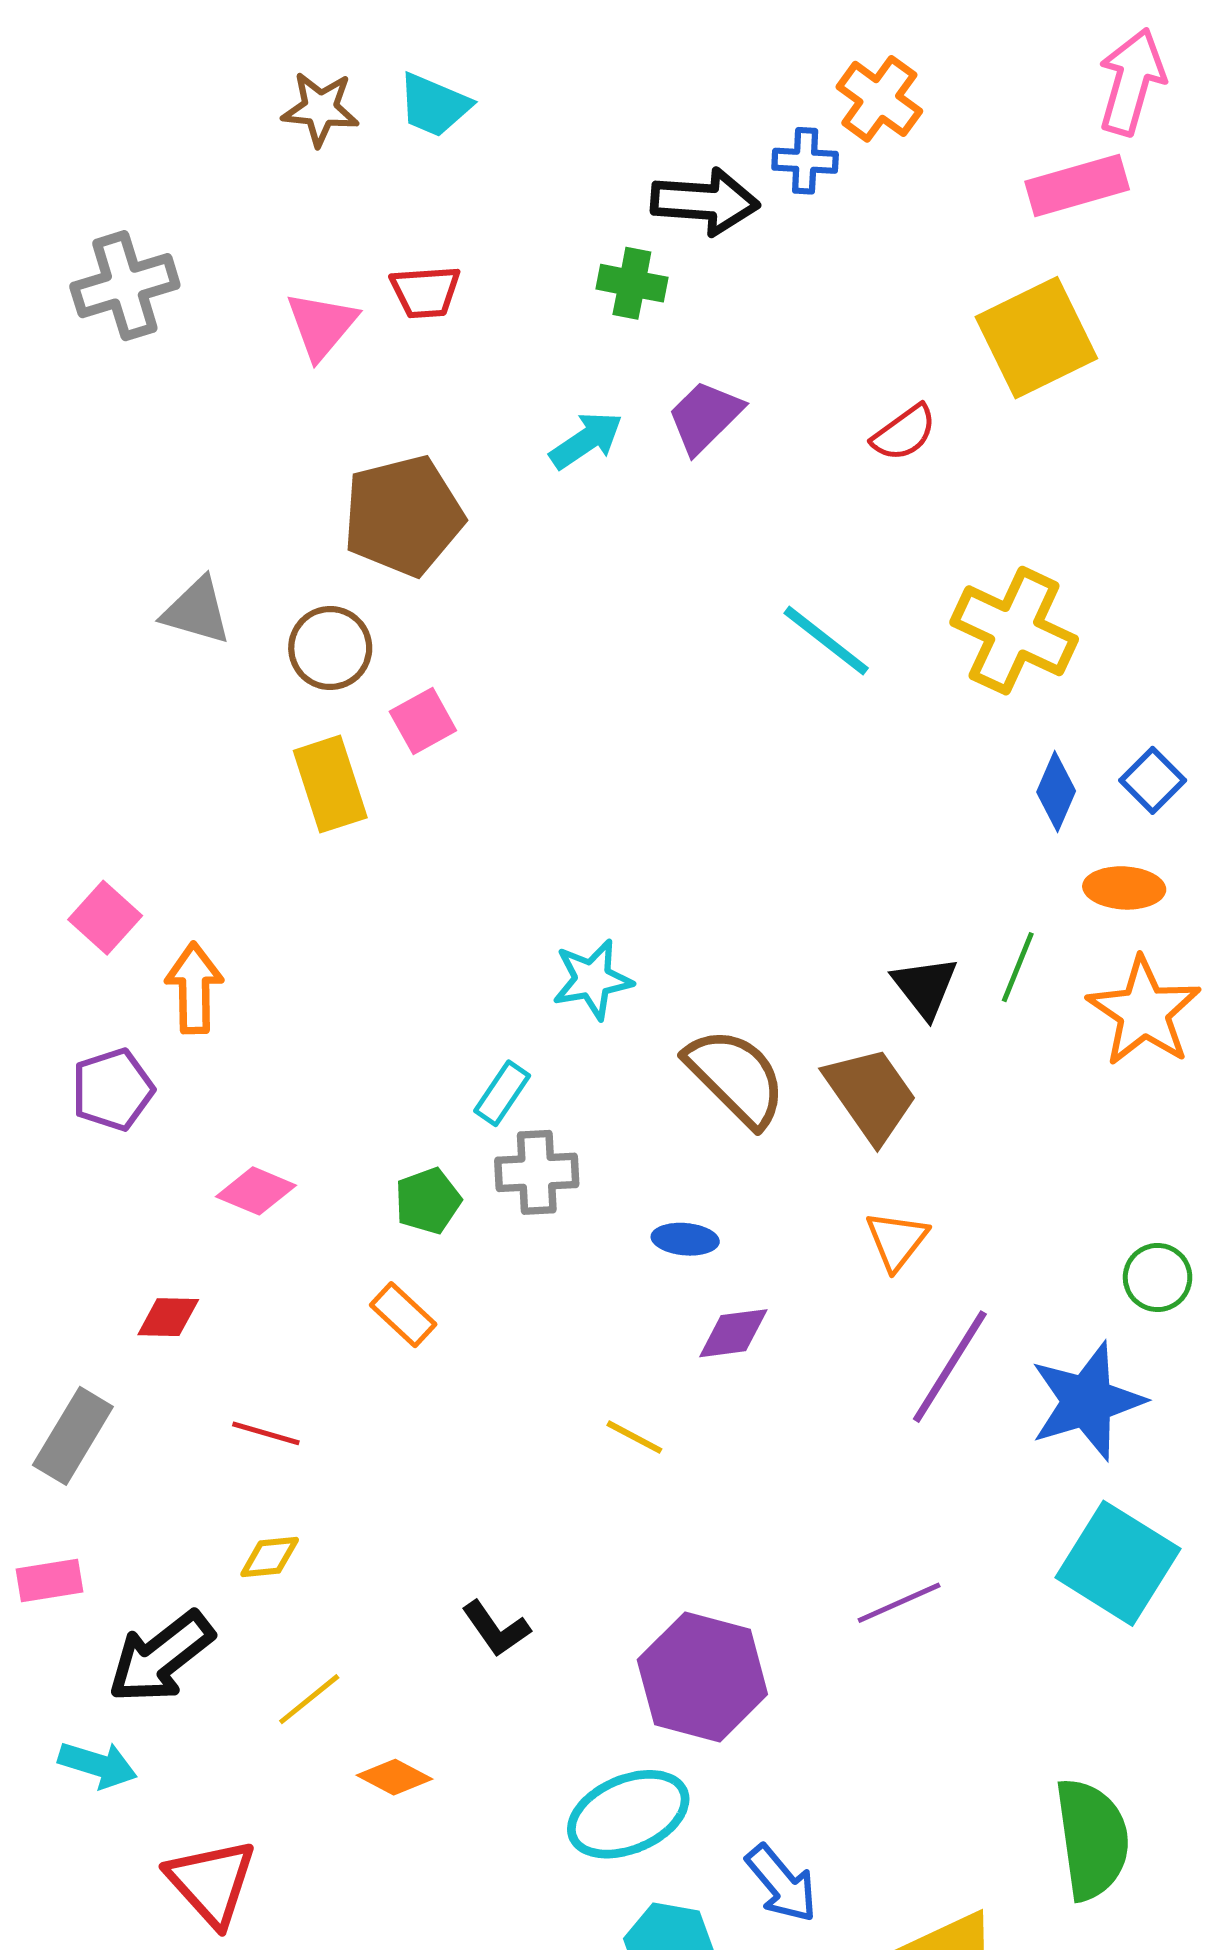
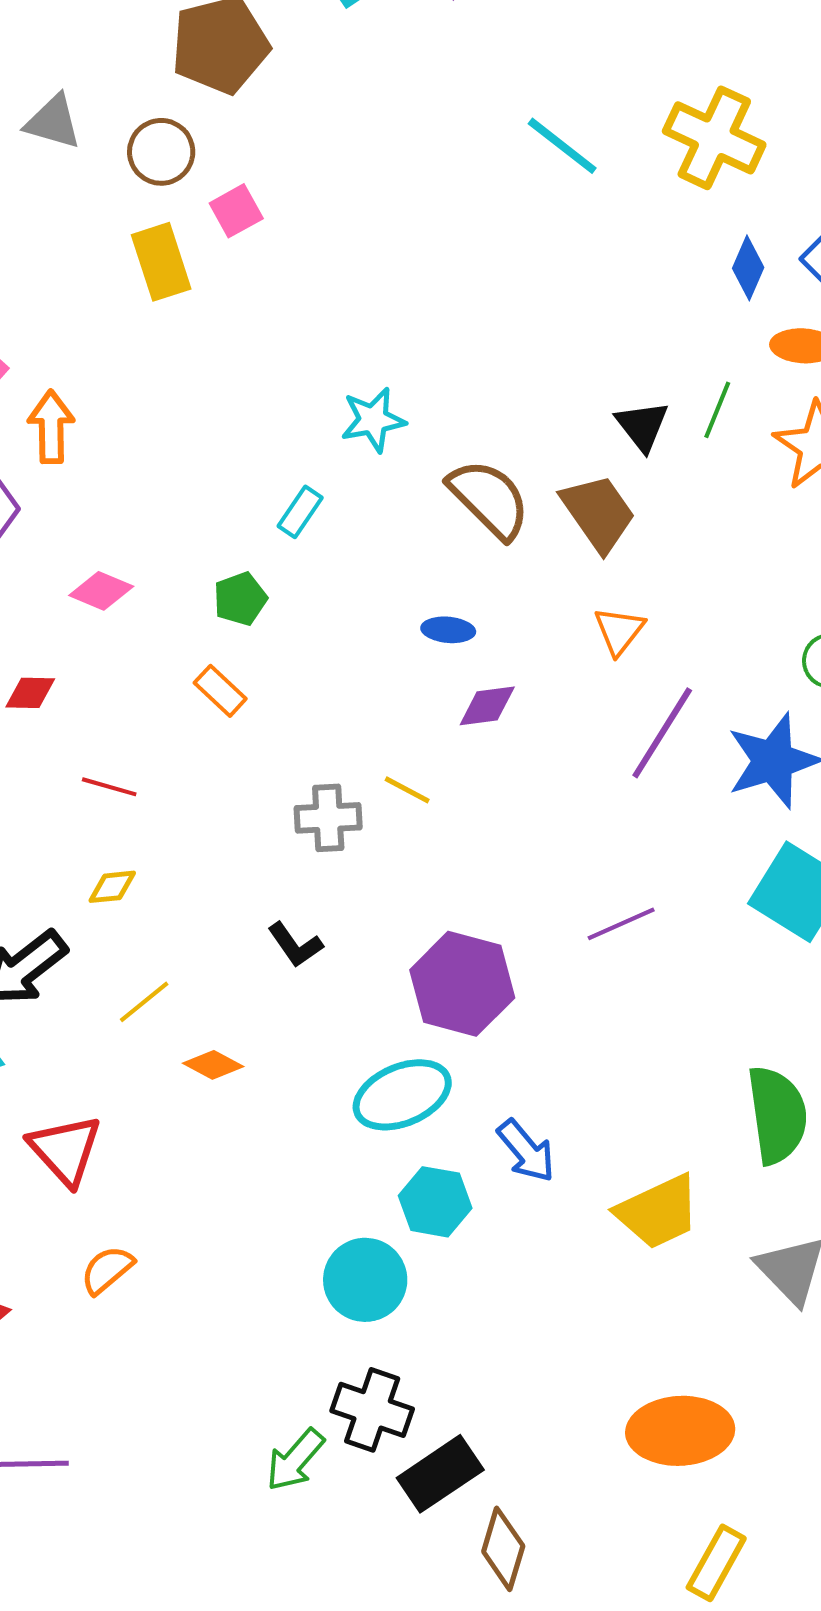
gray cross: (537, 1172) -> (328, 818), moved

